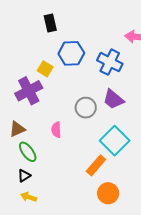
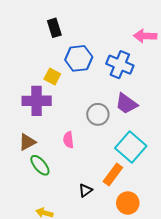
purple cross: (29, 91) -> (37, 101), turned 32
black triangle: (24, 176) -> (85, 190), moved

